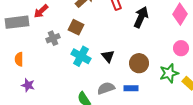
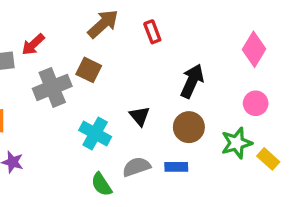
black arrow: (141, 17) -> (192, 81), moved
gray cross: (53, 38) -> (52, 87), size x1.6
cyan cross: (81, 56) -> (95, 133), moved

